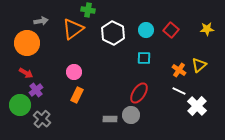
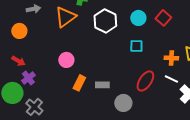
orange circle: (27, 43) -> (19, 31), size x0.6
orange cross: (179, 70) -> (171, 58), turned -32
red ellipse: (139, 93) -> (145, 81), moved
orange rectangle: (77, 95) -> (79, 83), moved
gray rectangle: (110, 119) -> (102, 85), moved

